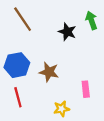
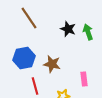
green arrow: (91, 20) -> (88, 32), moved
red line: (18, 97) -> (35, 86), moved

